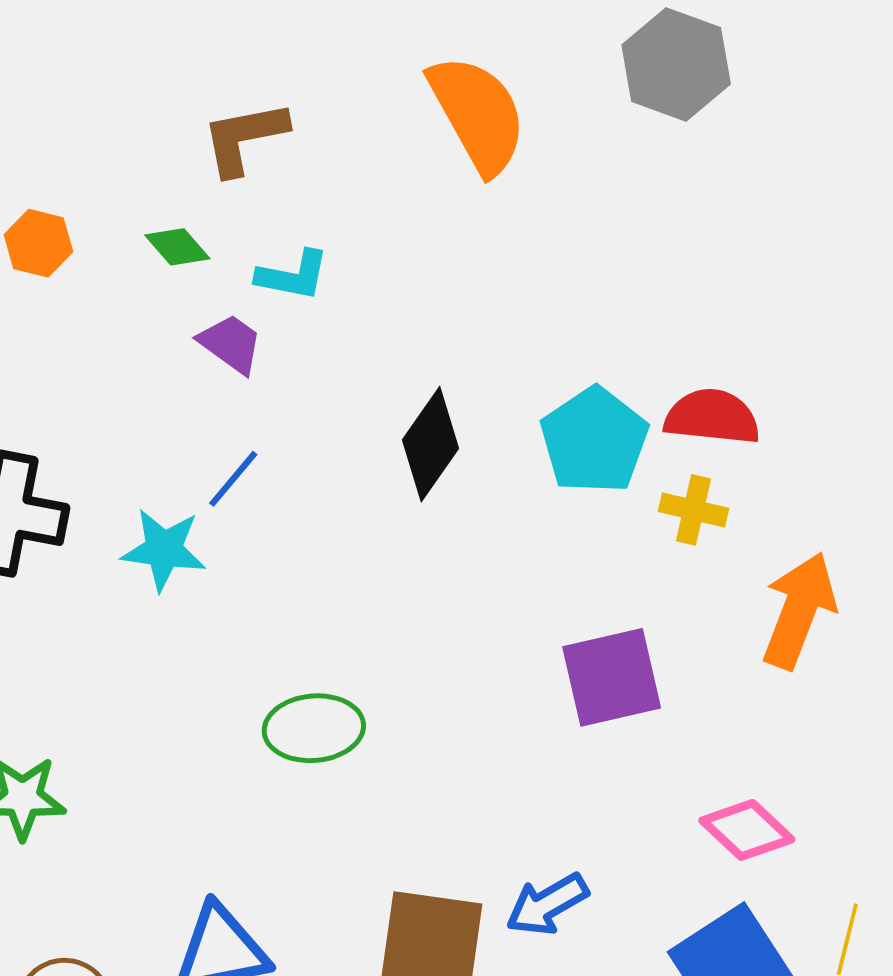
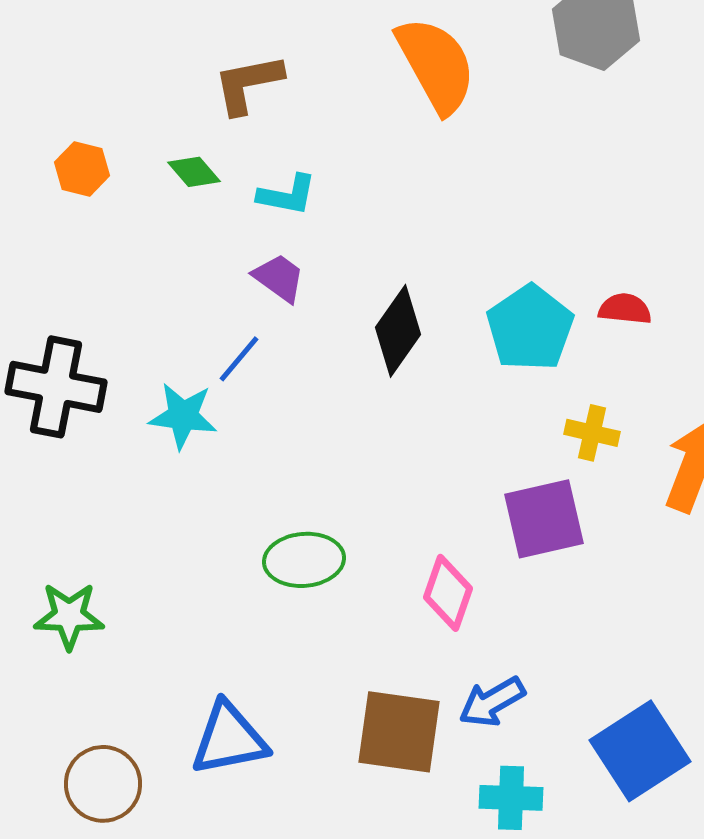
purple trapezoid: (231, 344) -> (279, 278), moved
red semicircle: (712, 417) -> (625, 309), size x0.7
yellow cross: (693, 510) -> (592, 433), moved
pink diamond: (747, 830) -> (448, 593), moved, turned 66

